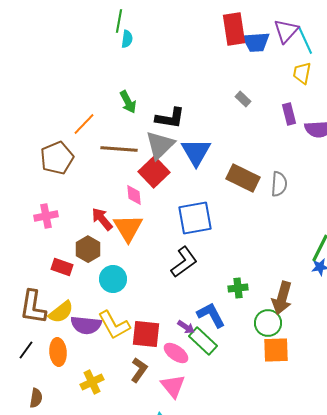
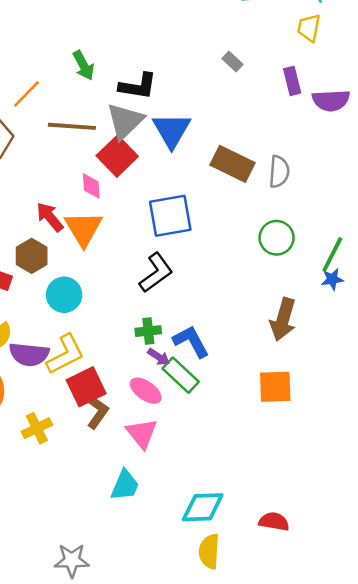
green cross: (238, 288) -> (148, 331), moved
green circle: (268, 323) -> (277, 238), moved
yellow L-shape: (114, 325) -> (65, 354), turned -88
red square: (146, 334) -> (86, 387), moved, turned -32

